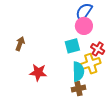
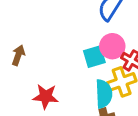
pink circle: (84, 26) -> (112, 46), moved

